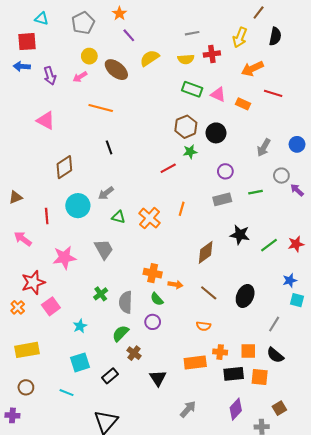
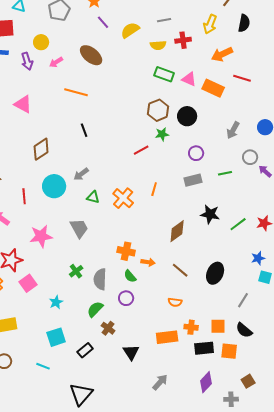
yellow circle: (89, 56) -> (41, 42), moved
yellow semicircle: (150, 58) -> (130, 30), moved
orange rectangle: (243, 104) -> (213, 88), size x1.5

